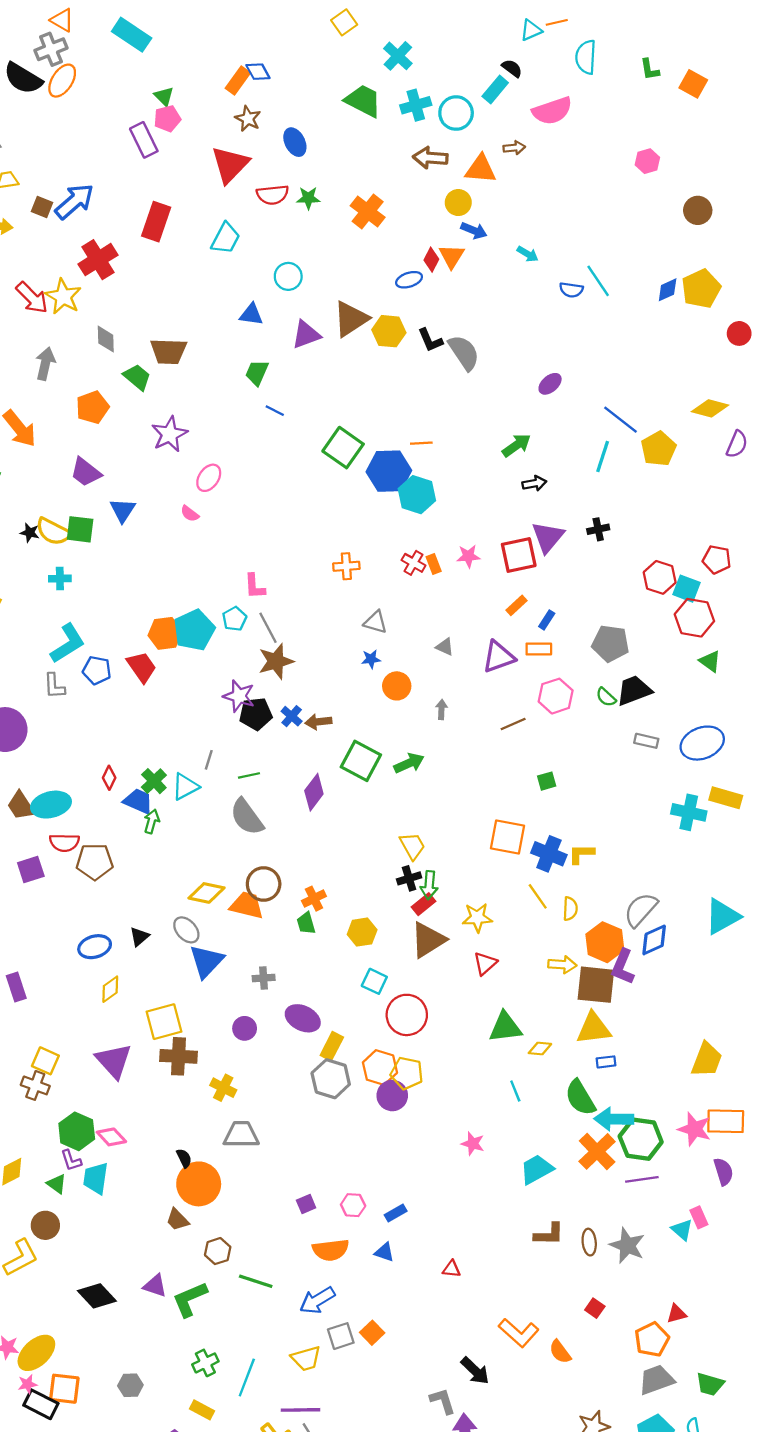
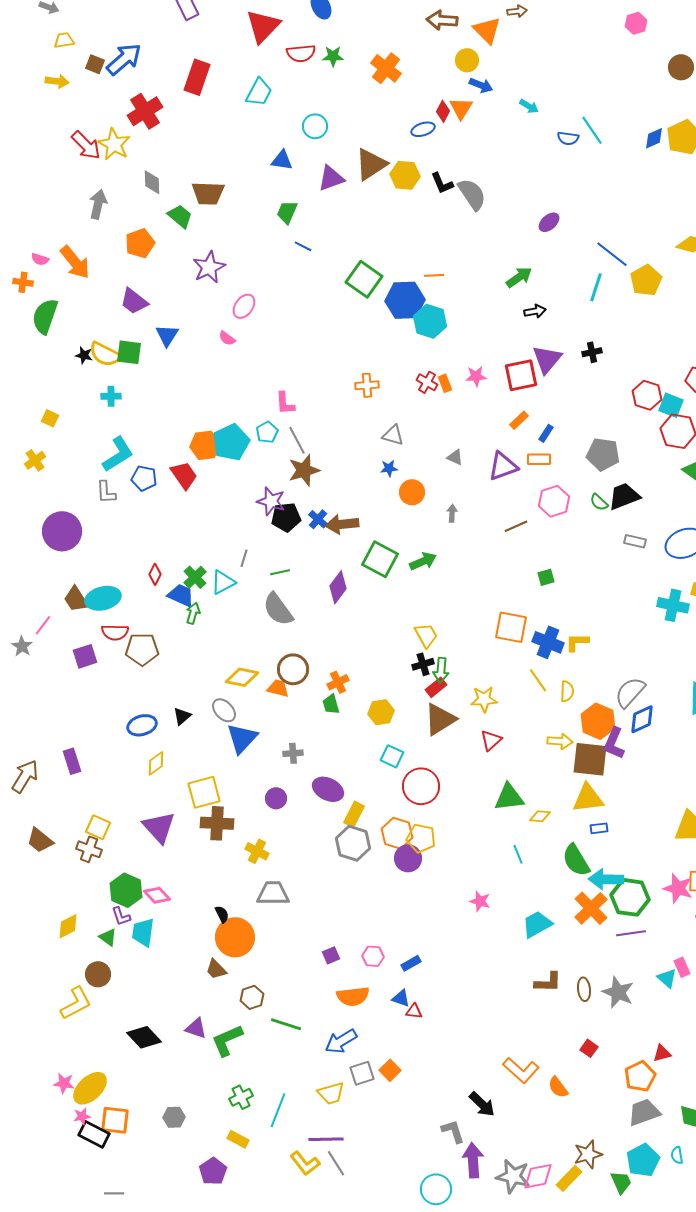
orange triangle: (481, 169) -> (487, 30), turned 40
brown arrow: (318, 722) -> (342, 524), size x1.4
orange trapezoid: (247, 905) -> (278, 688), size x0.7
red triangle: (452, 1269) -> (414, 1011), moved

